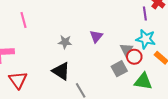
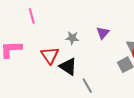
red triangle: (18, 80) -> (50, 55), moved

